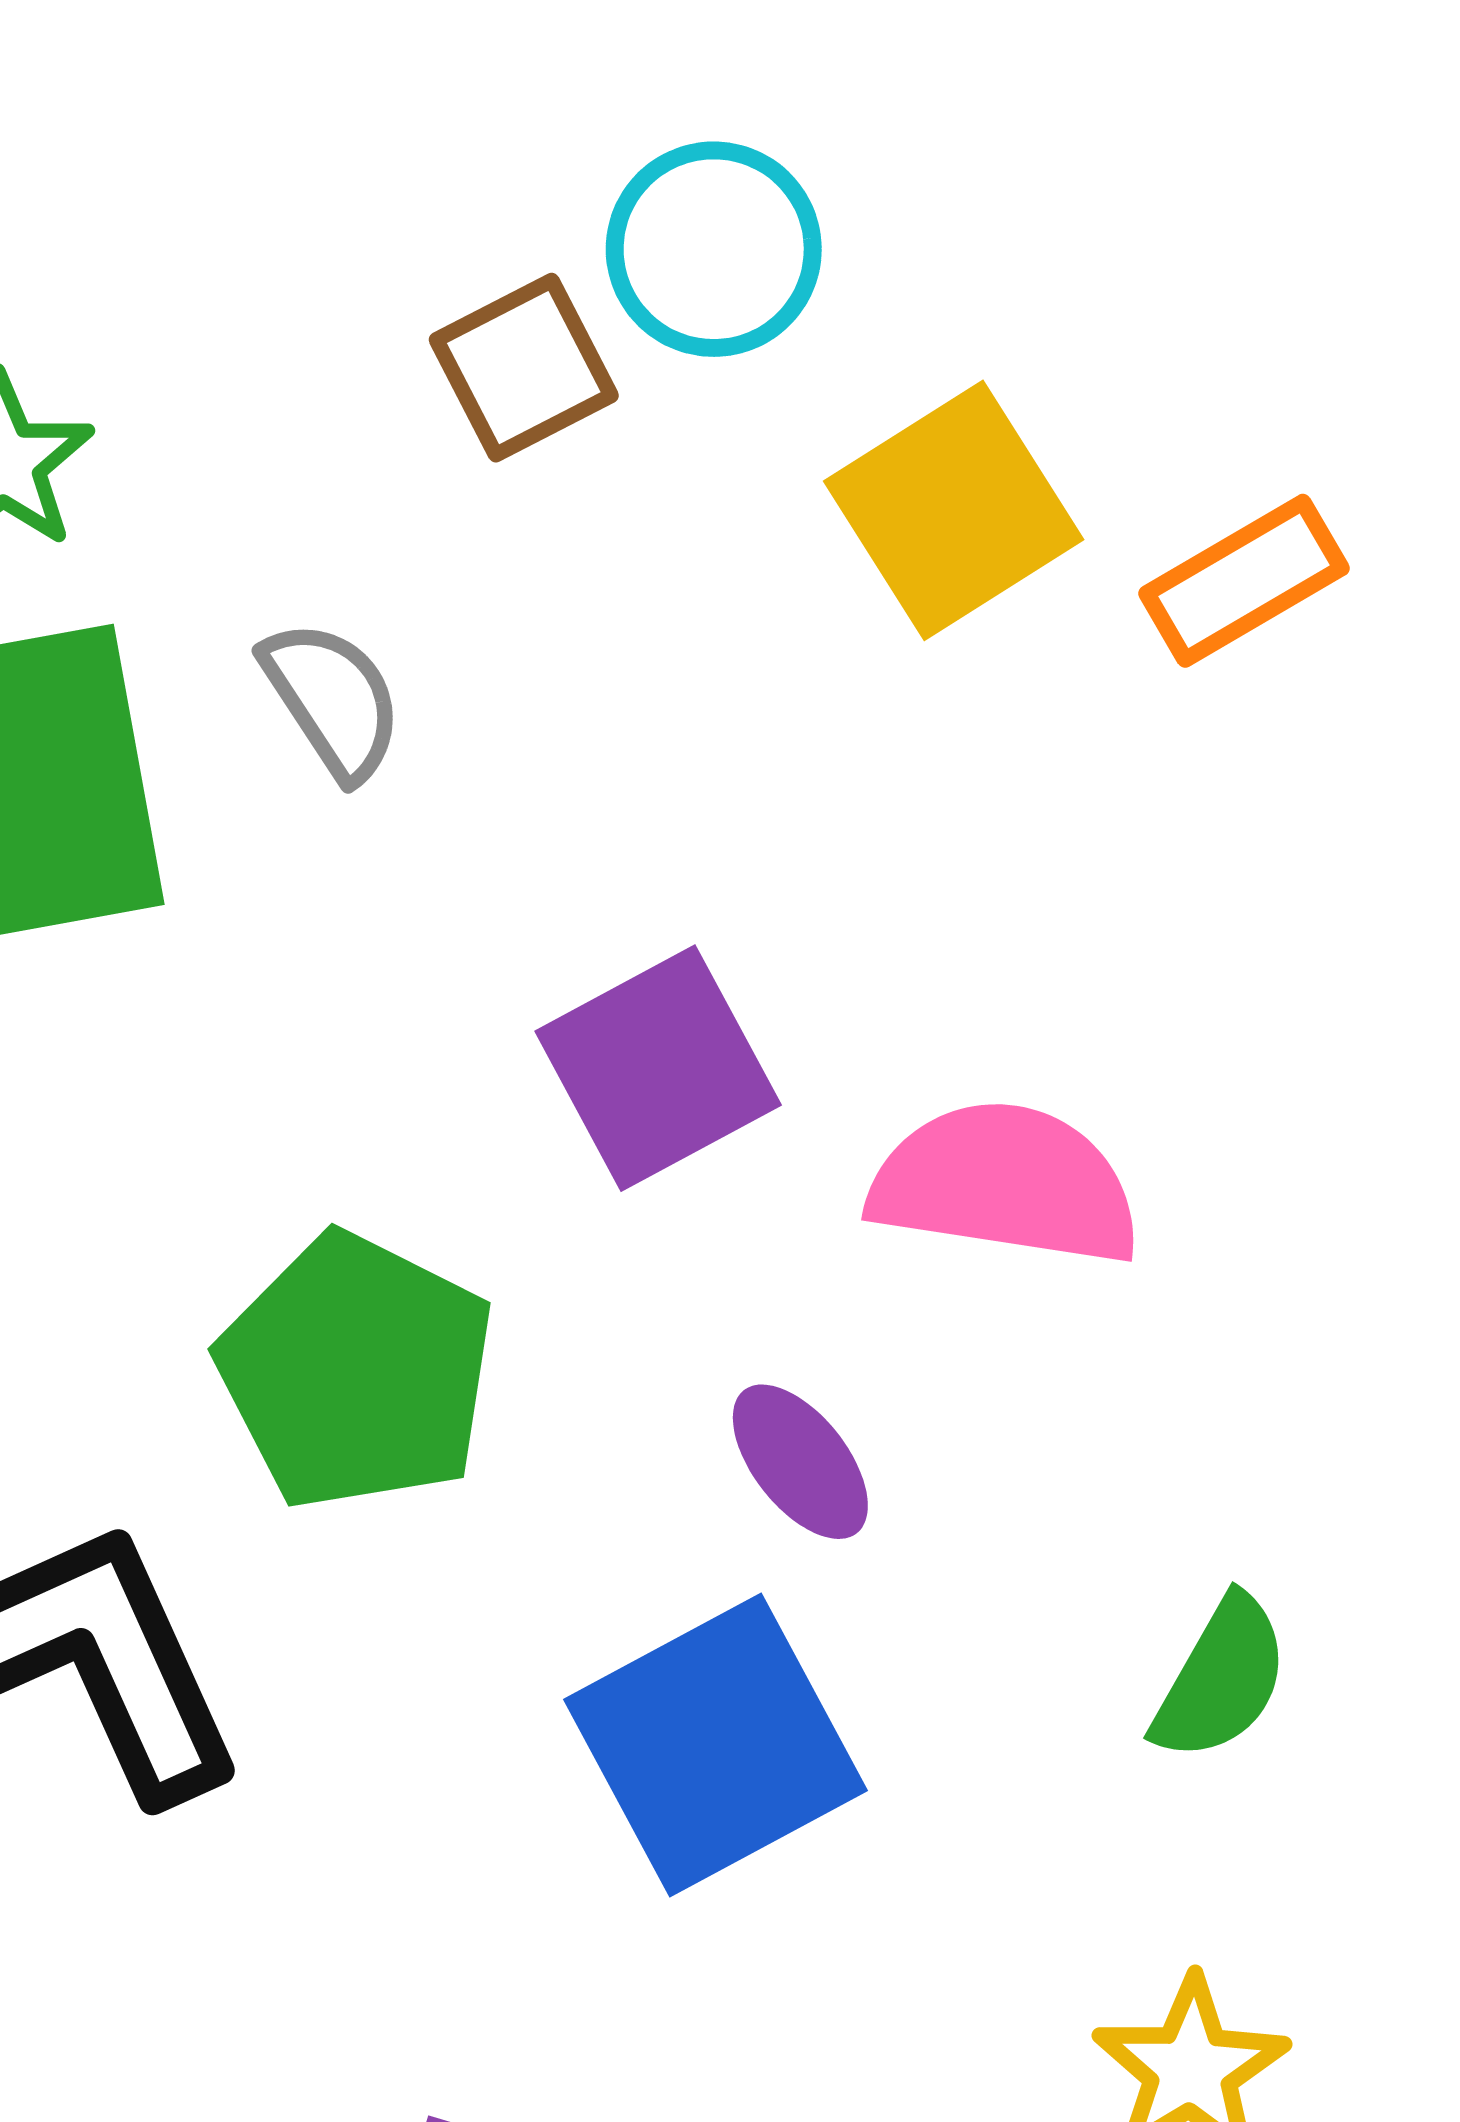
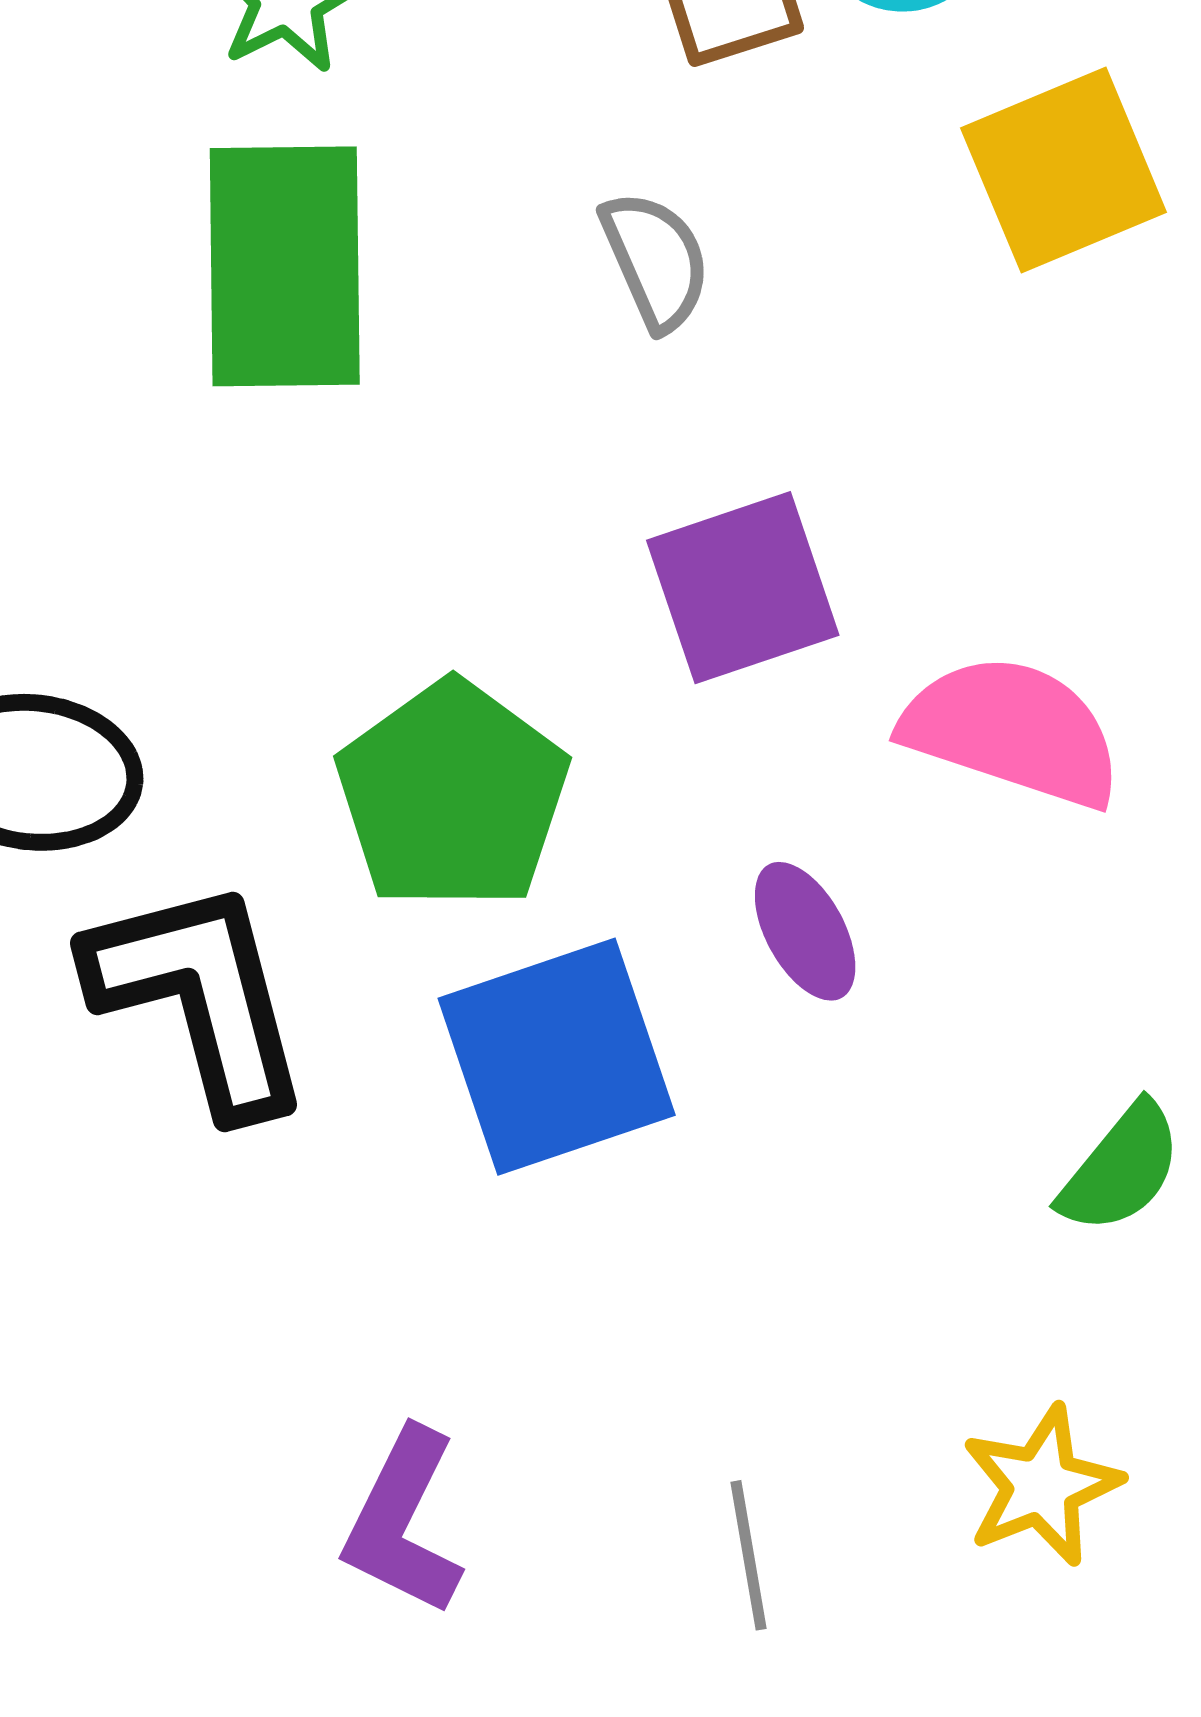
gray semicircle: (332, 699) -> (656, 260), moved
blue square: (716, 1745) -> (557, 1057), moved

